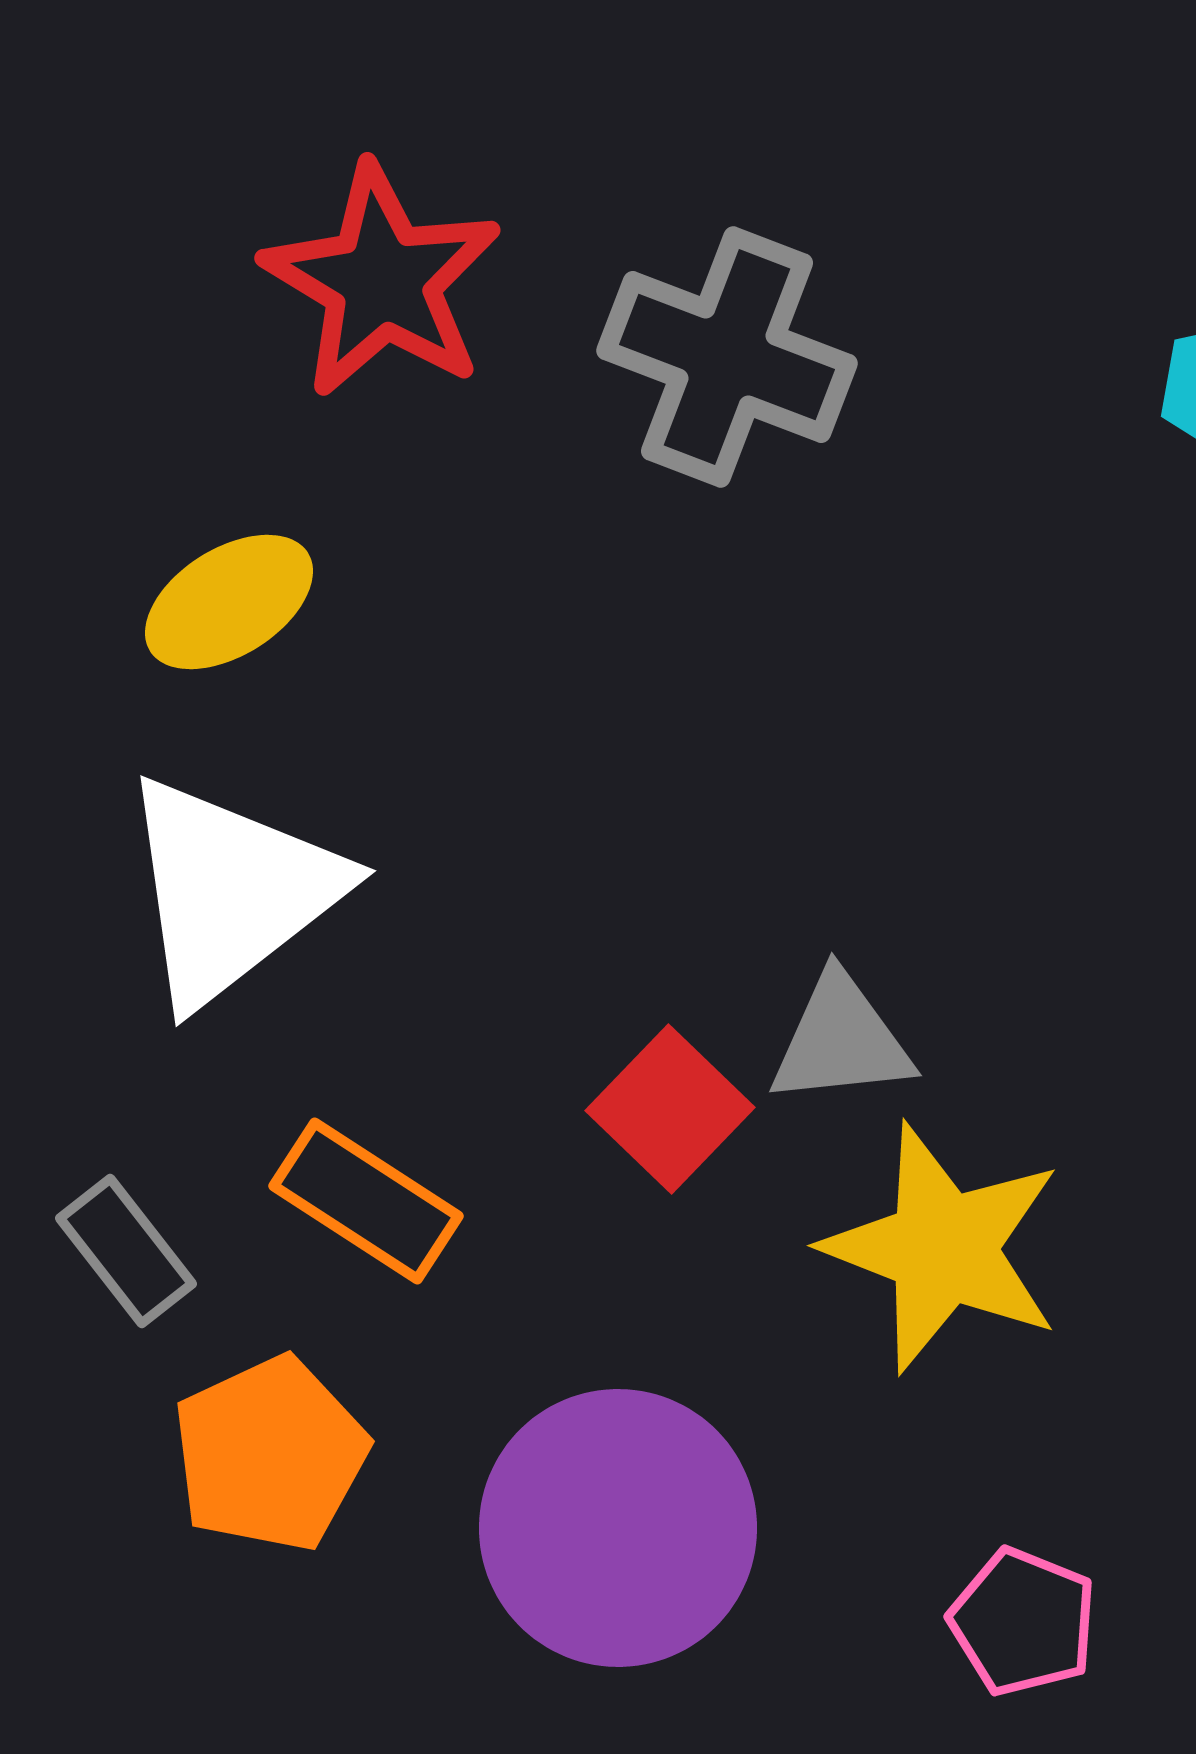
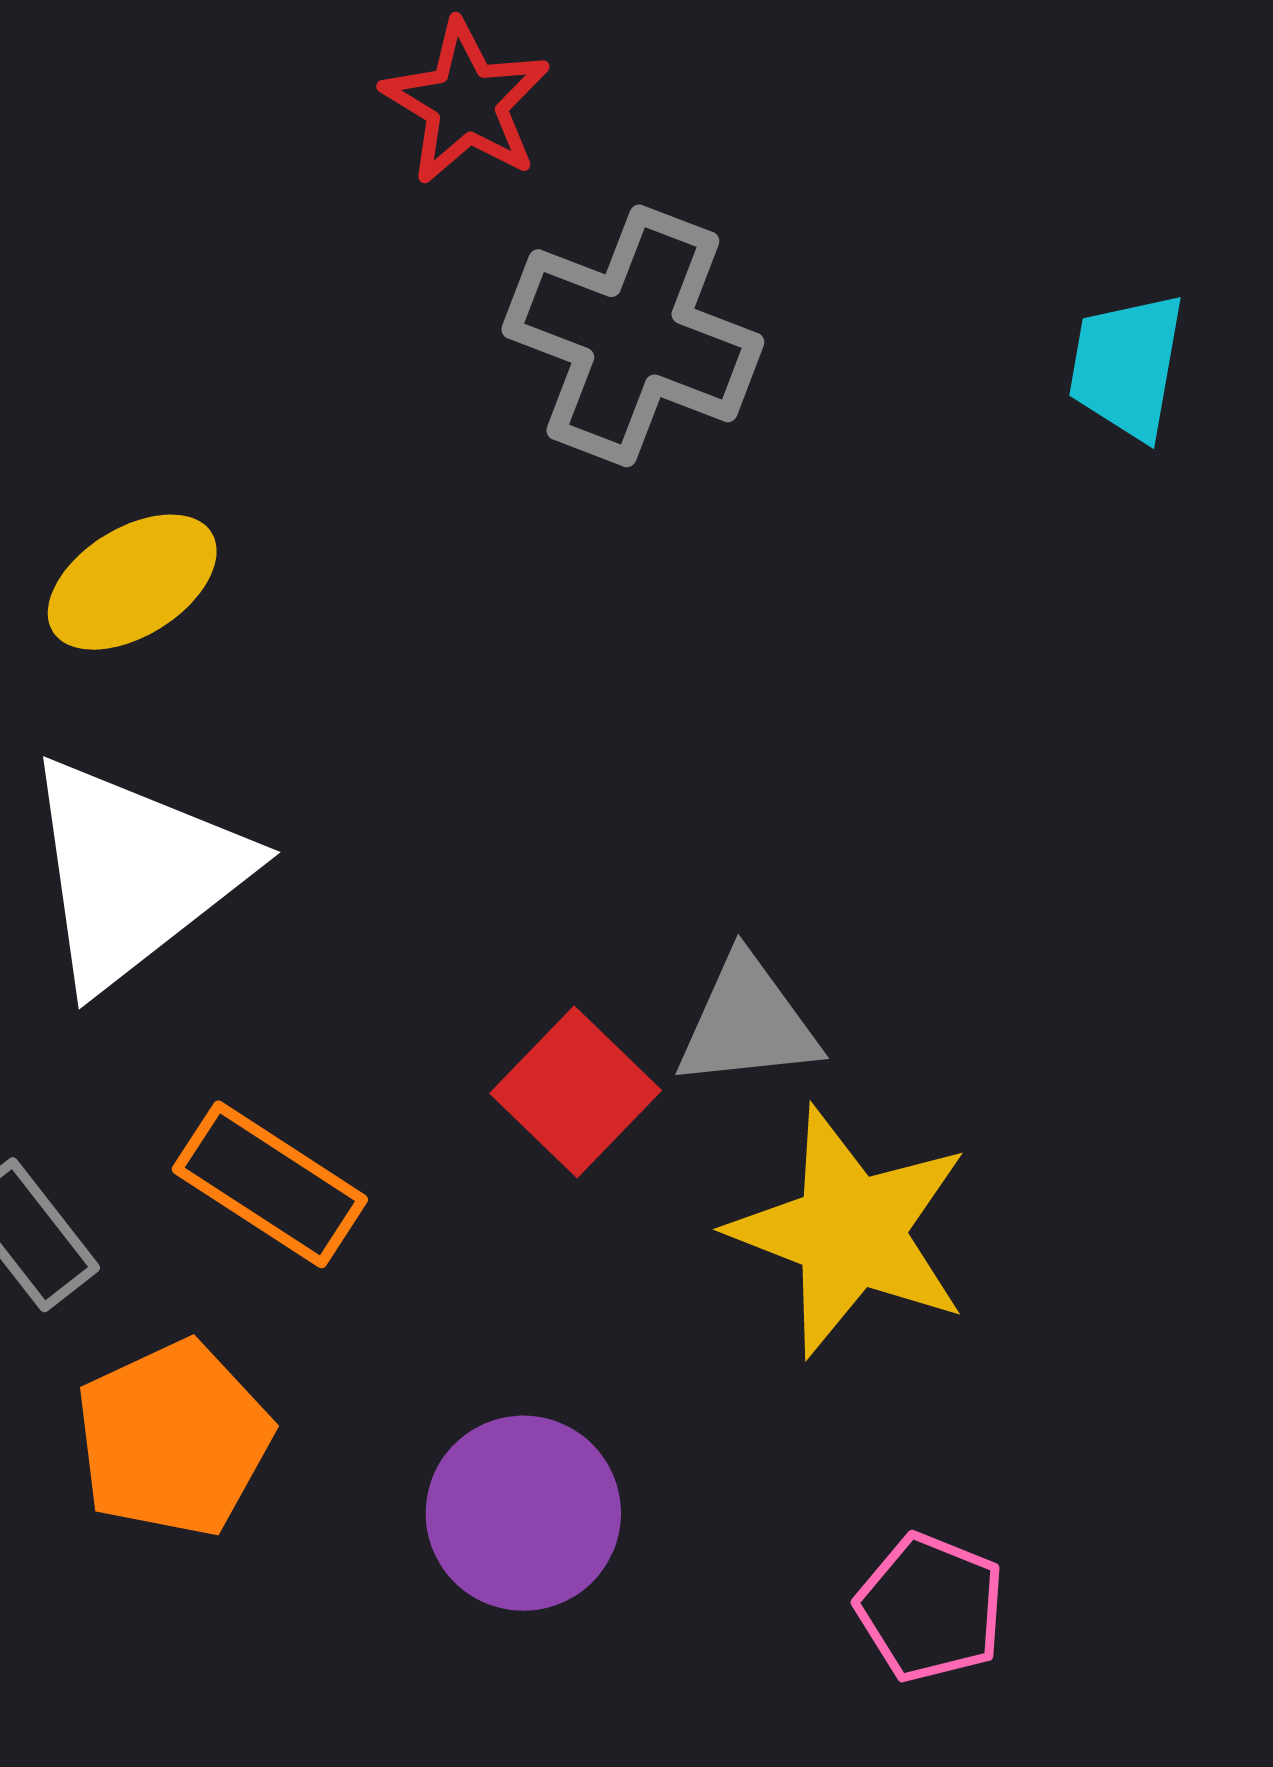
red star: (382, 281) -> (466, 102), moved, size x0.7
purple circle: (618, 1528) -> (523, 1513), size x0.7

